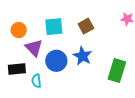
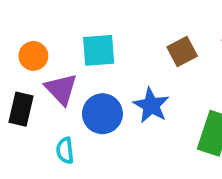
brown square: (86, 26) -> (182, 52), moved
black rectangle: (17, 69) -> (21, 109), moved, turned -72

